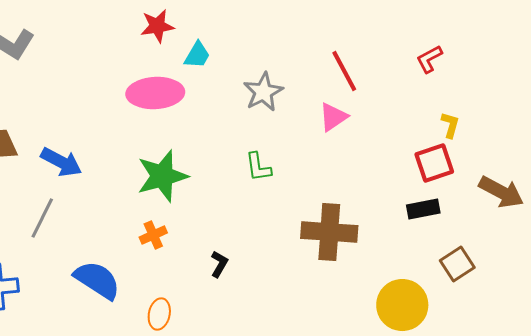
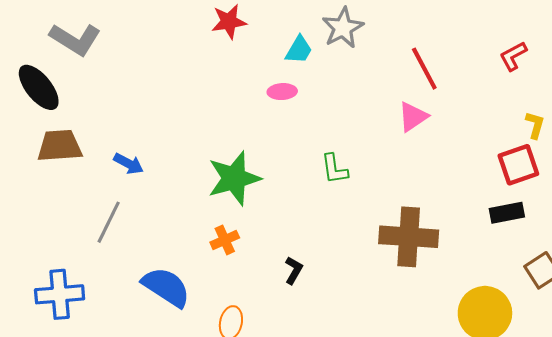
cyan trapezoid: (197, 55) -> (299, 50), moved
gray star: (263, 92) -> (343, 28), moved
pink ellipse: (155, 93) -> (282, 92), moved, size x0.5
blue arrow: (61, 162) -> (129, 164), size x0.7

